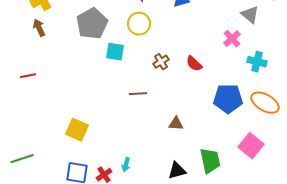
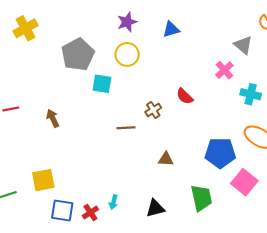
brown arrow: (39, 28) -> (53, 118), moved
brown cross: (161, 62) -> (153, 110), moved
blue pentagon: (228, 99) -> (220, 153), moved
yellow square: (77, 130) -> (43, 180), moved, turned -35
black triangle: (177, 171) -> (155, 208), moved

